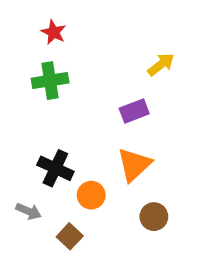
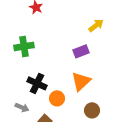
green cross: (50, 81) -> (24, 46), moved

